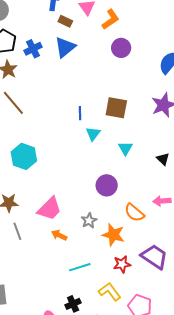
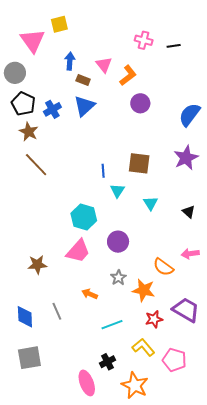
cyan hexagon: (24, 156) -> (84, 217), moved
purple circle: (107, 185) -> (118, 242), moved
pink trapezoid: (49, 209) -> (78, 251), moved
gray line: (17, 231) -> (57, 311), moved

